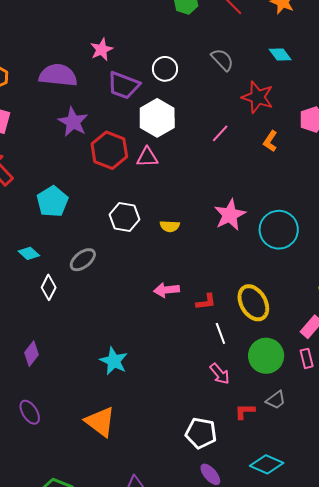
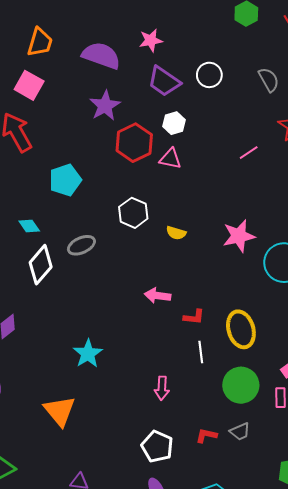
white hexagon: (157, 118) -> (174, 123), moved, size x0.6
white diamond: (49, 287) -> (41, 265), size x1.5
pink arrow: (220, 374) -> (162, 388), moved, turned 30

